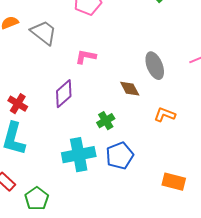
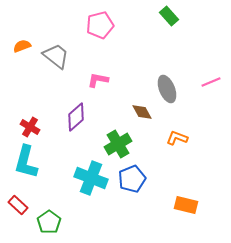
green cross: (106, 121) -> (118, 144), size x1.5
cyan cross: (79, 155) -> (91, 178), turned 32

